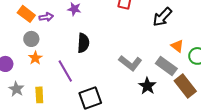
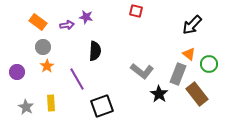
purple arrow: (46, 17) -> (67, 25), moved
black arrow: (162, 17) -> (192, 25), moved
gray rectangle: (166, 66) -> (178, 74), turned 75
gray star: (16, 89) -> (26, 107), moved

